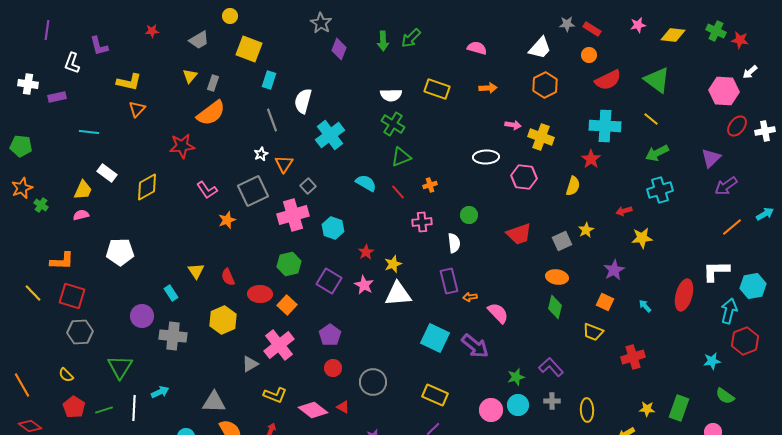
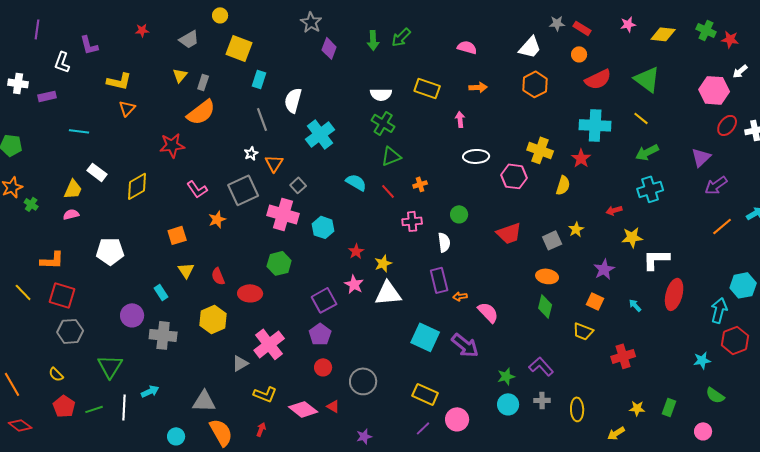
pink arrow: (513, 125) -> (460, 119), moved, turned -105
yellow cross: (541, 137) -> (540, 150), moved
pink cross: (293, 215) -> (283, 214), turned 32
white L-shape: (716, 271) -> (656, 259), moved
purple square: (329, 281) -> (324, 300), moved, turned 30
orange square: (287, 305) -> (177, 235), moved, turned 30
green rectangle: (679, 408) -> (669, 407), size x0.7
pink circle: (491, 410) -> (457, 419), moved

